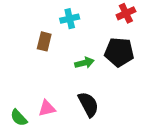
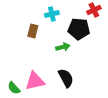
black pentagon: (119, 52) -> (79, 29), moved
pink triangle: (47, 108) -> (35, 81), size x1.5

